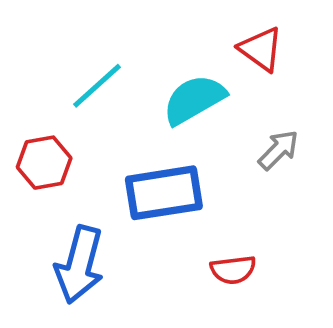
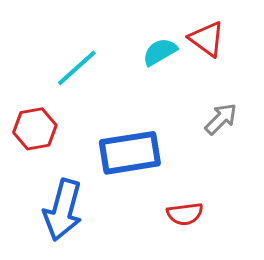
cyan semicircle: (194, 100) -> (160, 52), moved, size x0.7

